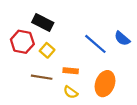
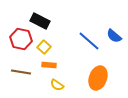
orange rectangle: (71, 71) -> (49, 65), moved
brown line: (42, 77) -> (21, 72), moved
yellow semicircle: (71, 92) -> (57, 85), moved

